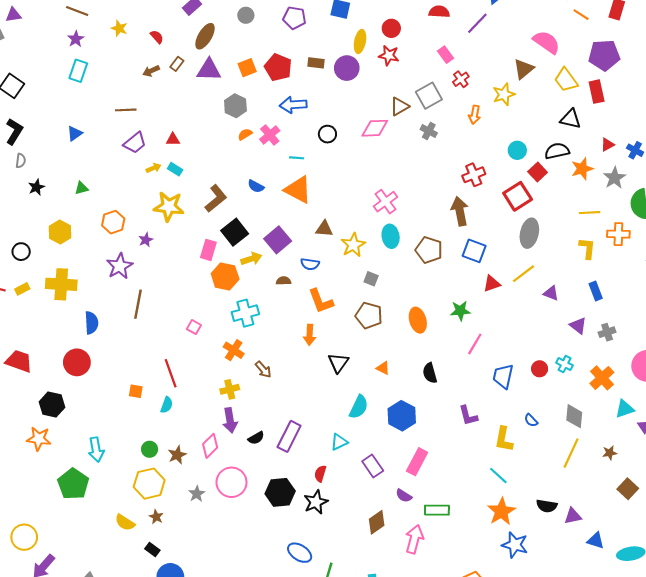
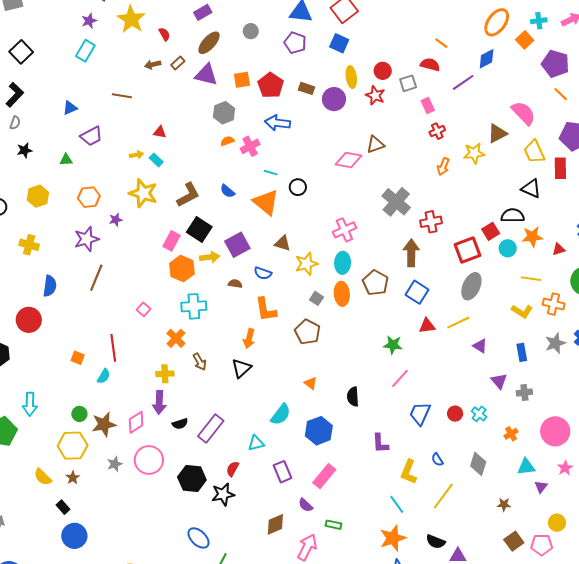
yellow star: (119, 28) -> (131, 19), size x1.8
yellow ellipse: (360, 41) -> (351, 77), turned -30
gray square: (429, 96) -> (408, 83), moved, size x0.7
gray cross: (429, 131) -> (396, 202), moved, size x1.8
black circle: (327, 134) -> (298, 187), moved
purple trapezoid: (135, 143) -> (91, 136), moved
red triangle: (608, 145) -> (559, 249), moved
cyan circle: (517, 150) -> (508, 248), moved
gray star: (615, 178) -> (555, 343), moved
black square: (235, 232) -> (199, 230), turned -30
yellow L-shape: (587, 248) -> (522, 311), turned 105
yellow cross: (61, 284) -> (29, 245), size x0.7
orange ellipse: (418, 320) -> (342, 294), moved
black triangle: (338, 363) -> (241, 368), moved
orange cross: (602, 378) -> (511, 434), size x0.6
yellow line: (571, 453) -> (443, 496), moved
brown star: (177, 455) -> (104, 424), size x1.4
green rectangle: (437, 510) -> (333, 525), size x0.7

